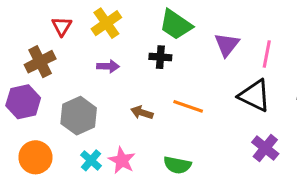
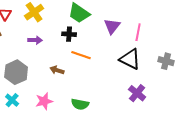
orange line: (188, 106) -> (81, 55), moved
cyan cross: (91, 160) -> (12, 100), moved
pink star: (122, 160) -> (44, 101), turned 30

